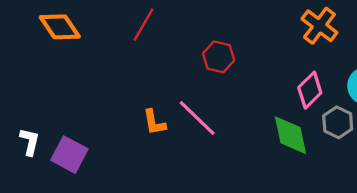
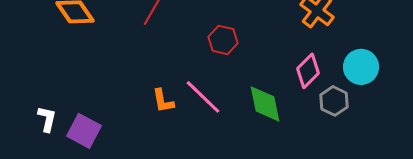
green diamond: (290, 135) -> (265, 104), moved

